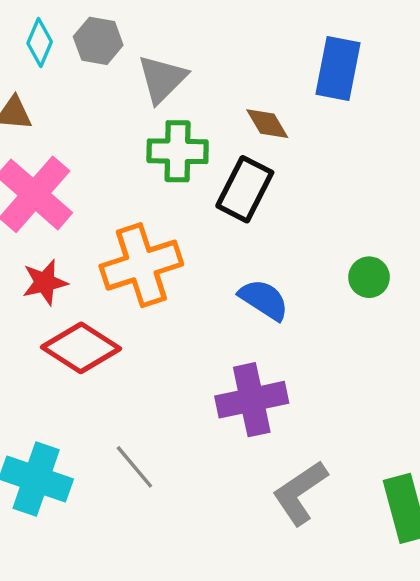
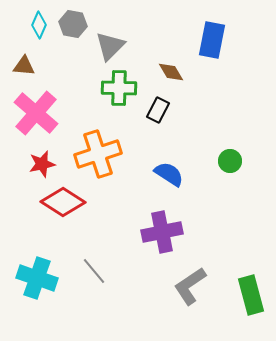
black rectangle: (245, 189) -> (158, 110), size x0.7

